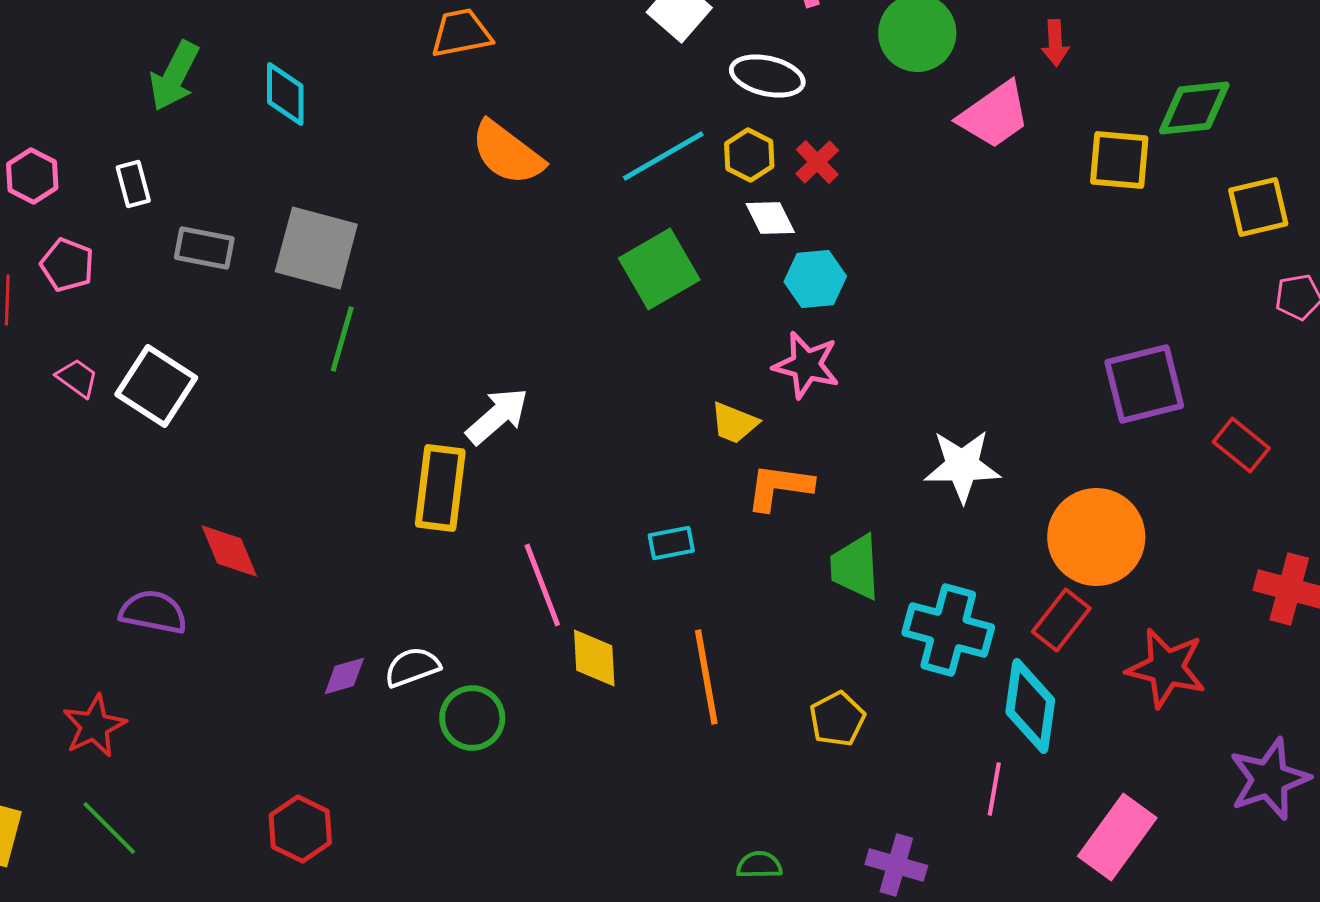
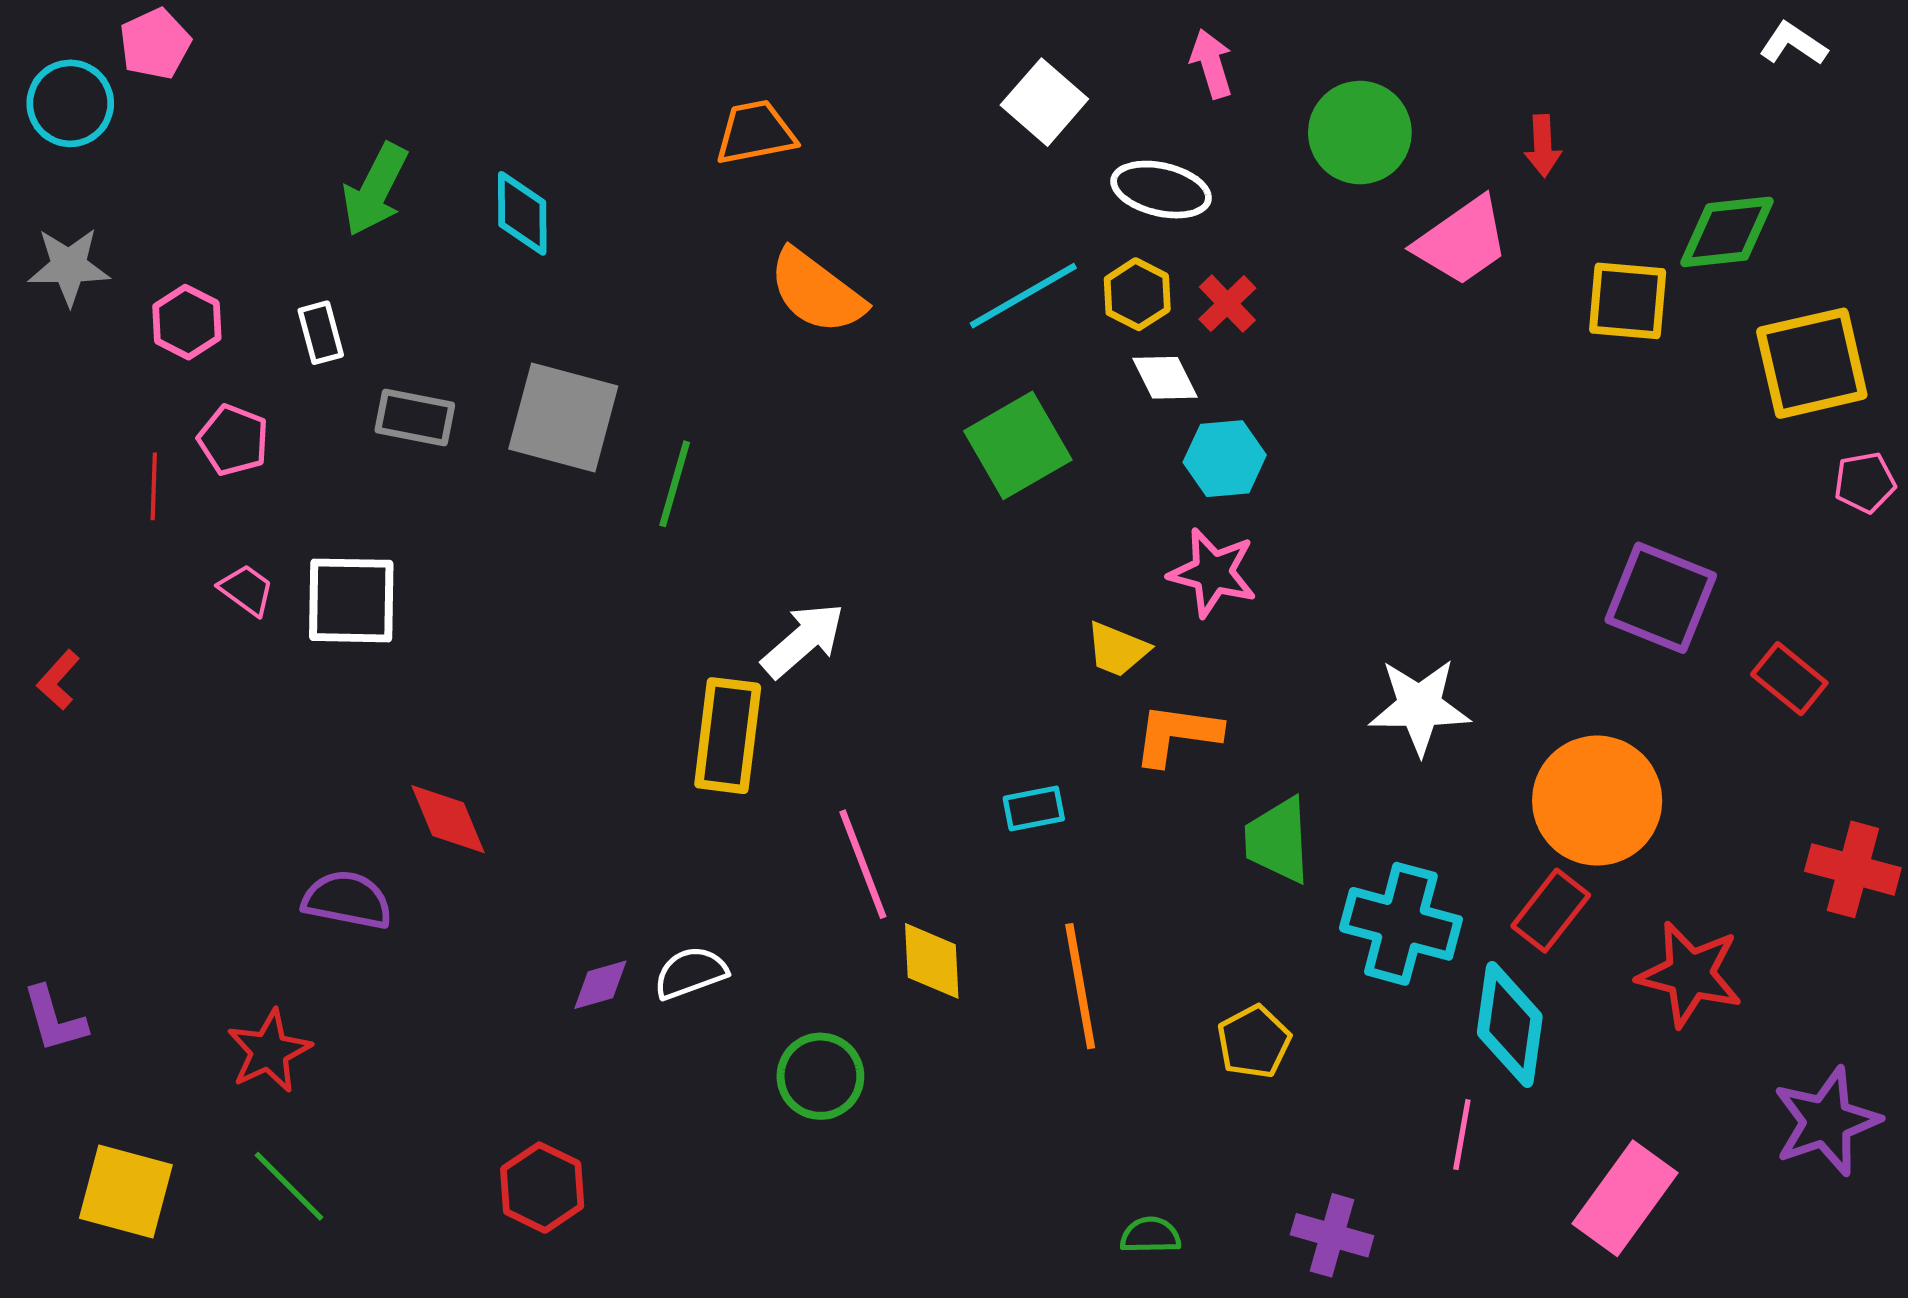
yellow square: (1258, 207) -> (1812, 363), size x1.4
green line: (342, 339) -> (675, 484), moved
purple square: (1144, 384) -> (1661, 598), turned 36
white square: (156, 386) -> (351, 600), turned -32
green circle: (472, 718) -> (820, 1076), moved

